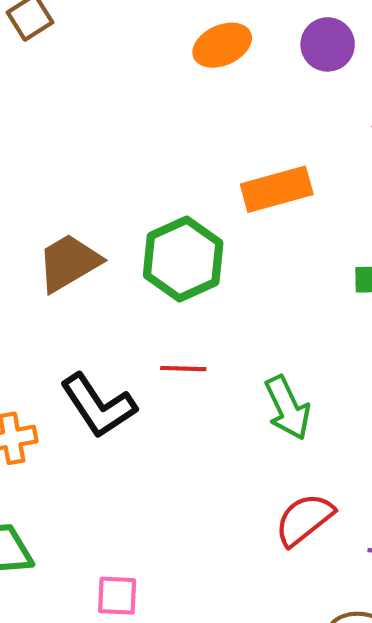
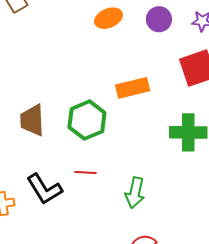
brown trapezoid: (69, 263) -> (32, 120), turned -64
green arrow: (288, 408) -> (135, 193), turned 36

